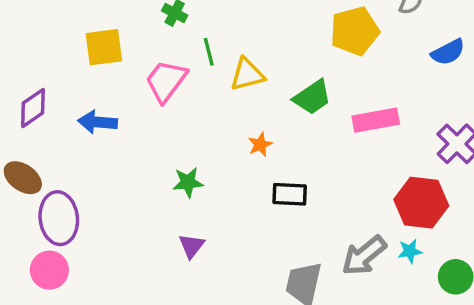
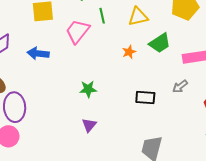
yellow triangle: (247, 74) -> (138, 17), moved
orange star: (260, 145) -> (129, 52), moved
gray arrow: (364, 256) -> (180, 87), moved, size x0.6

